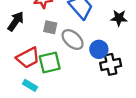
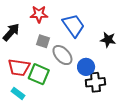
red trapezoid: (28, 58) -> (19, 67), turned 30
green square: (50, 63) -> (39, 74), turned 30

